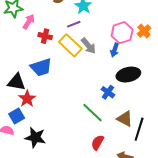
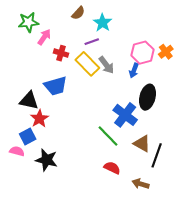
black ellipse: (128, 75) -> (148, 97), turned -65
blue cross: (108, 92) -> (125, 115), size x1.6
red semicircle: (97, 143) -> (112, 168), turned 84

